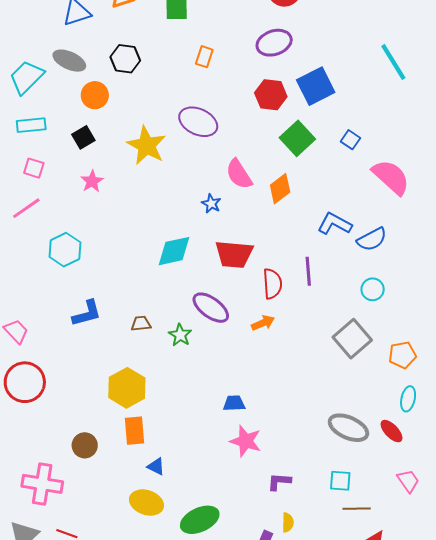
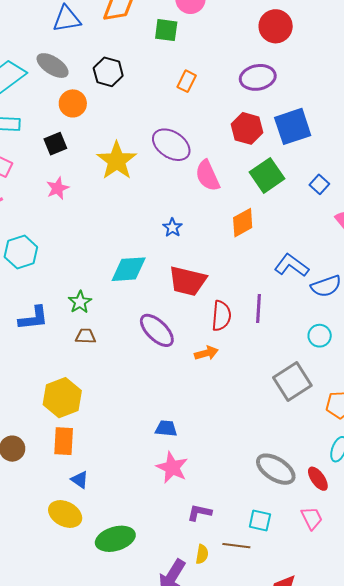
pink semicircle: (239, 174) -> (207, 176), moved
green star: (180, 335) -> (80, 302), moved
pink trapezoid: (408, 481) -> (312, 518), moved
brown line: (357, 509) -> (236, 546), moved

